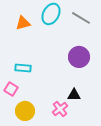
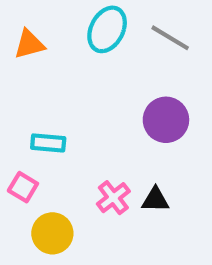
orange triangle: (23, 23) -> (29, 44), moved
pink cross: (60, 109) -> (113, 198), moved

